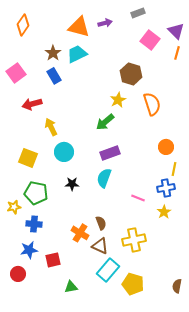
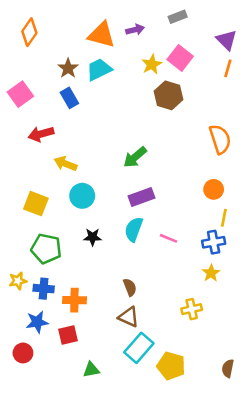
pink square: (150, 40) -> (180, 58), moved
yellow star: (118, 100) -> (152, 64), moved
orange semicircle: (152, 104) -> (220, 139), moved
yellow arrow: (51, 127) -> (65, 164), turned -42
pink line: (138, 198) -> (169, 238), moved
yellow star: (14, 207) -> (18, 281), moved
orange cross: (80, 233) -> (74, 300), moved, turned -30
yellow cross: (134, 240) -> (192, 309), moved, size x0.7

